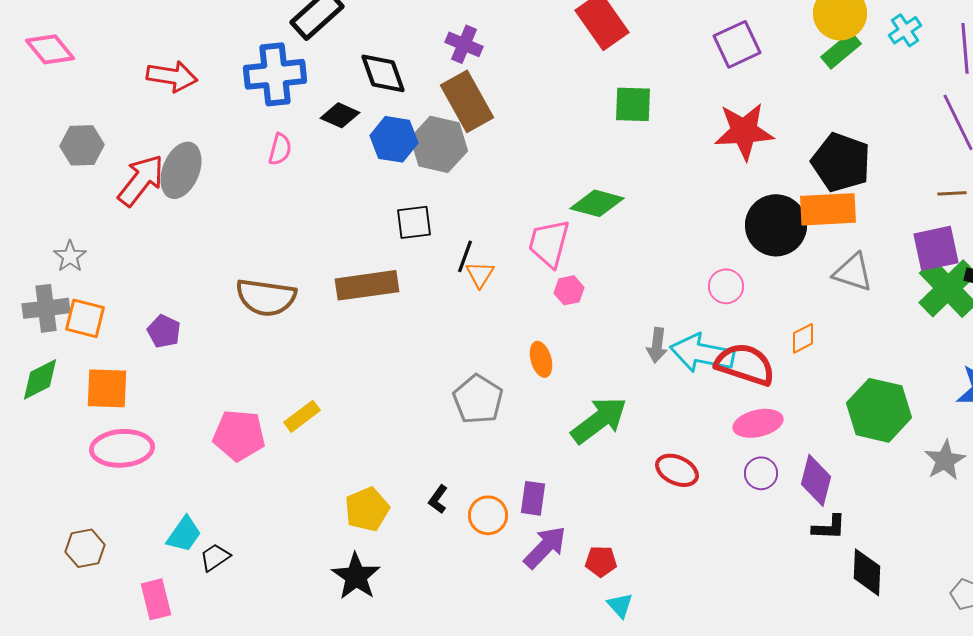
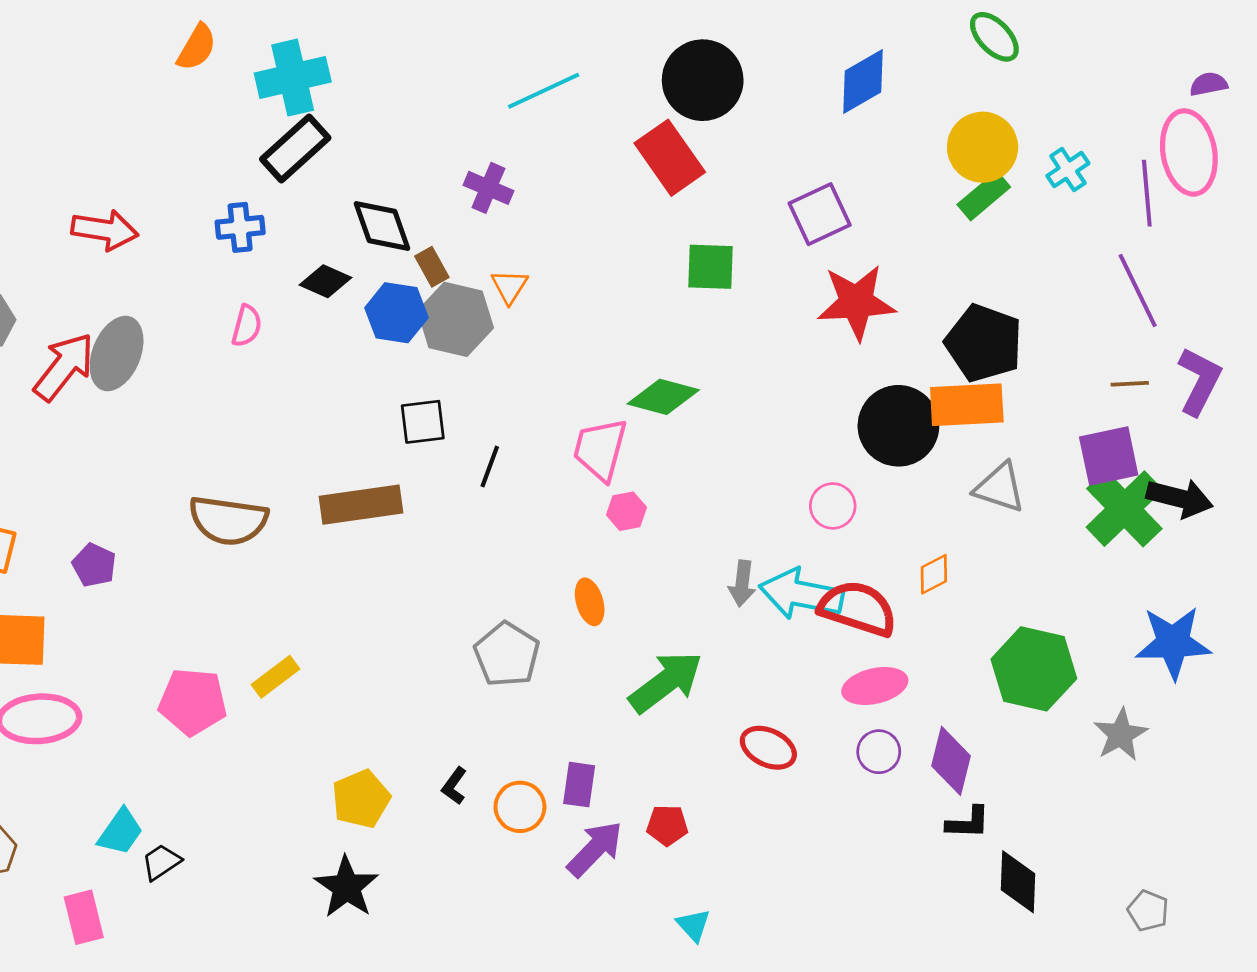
purple square: (737, 44) -> (820, 214), moved
blue cross: (275, 74) -> (240, 227), size x0.6
brown rectangle: (467, 101) -> (432, 267), moved, size x0.5
orange triangle: (480, 274) -> (509, 286), moved
red pentagon: (601, 561) -> (667, 825), moved

